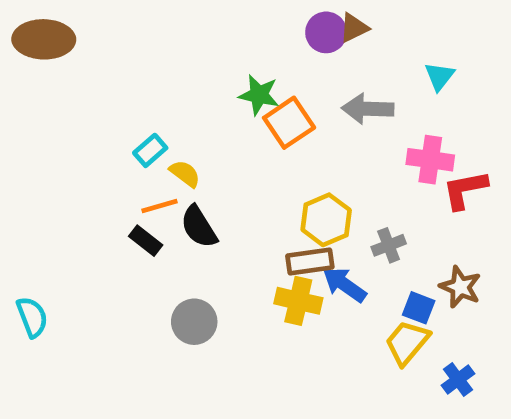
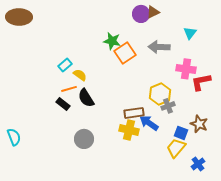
yellow hexagon: (326, 220) -> (160, 94), moved

